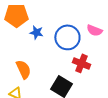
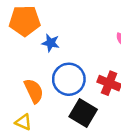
blue circle: (67, 37) -> (69, 79), moved

